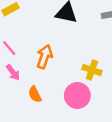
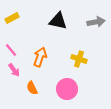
yellow cross: (92, 70) -> (79, 59), moved

